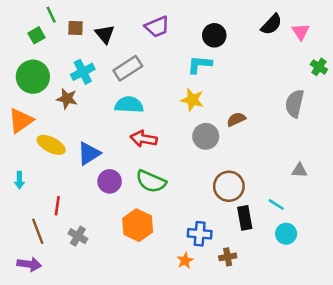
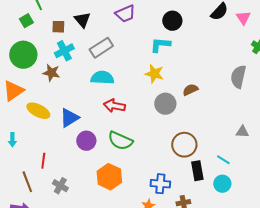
brown square: (75, 28) -> (58, 27), moved
cyan circle: (286, 234) -> (222, 184), moved

